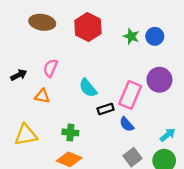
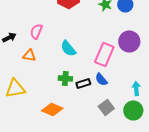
black rectangle: (106, 109) -> (83, 83), moved
green cross: (70, 132) -> (65, 78), moved
cyan arrow: (168, 135) -> (136, 88), turned -56

